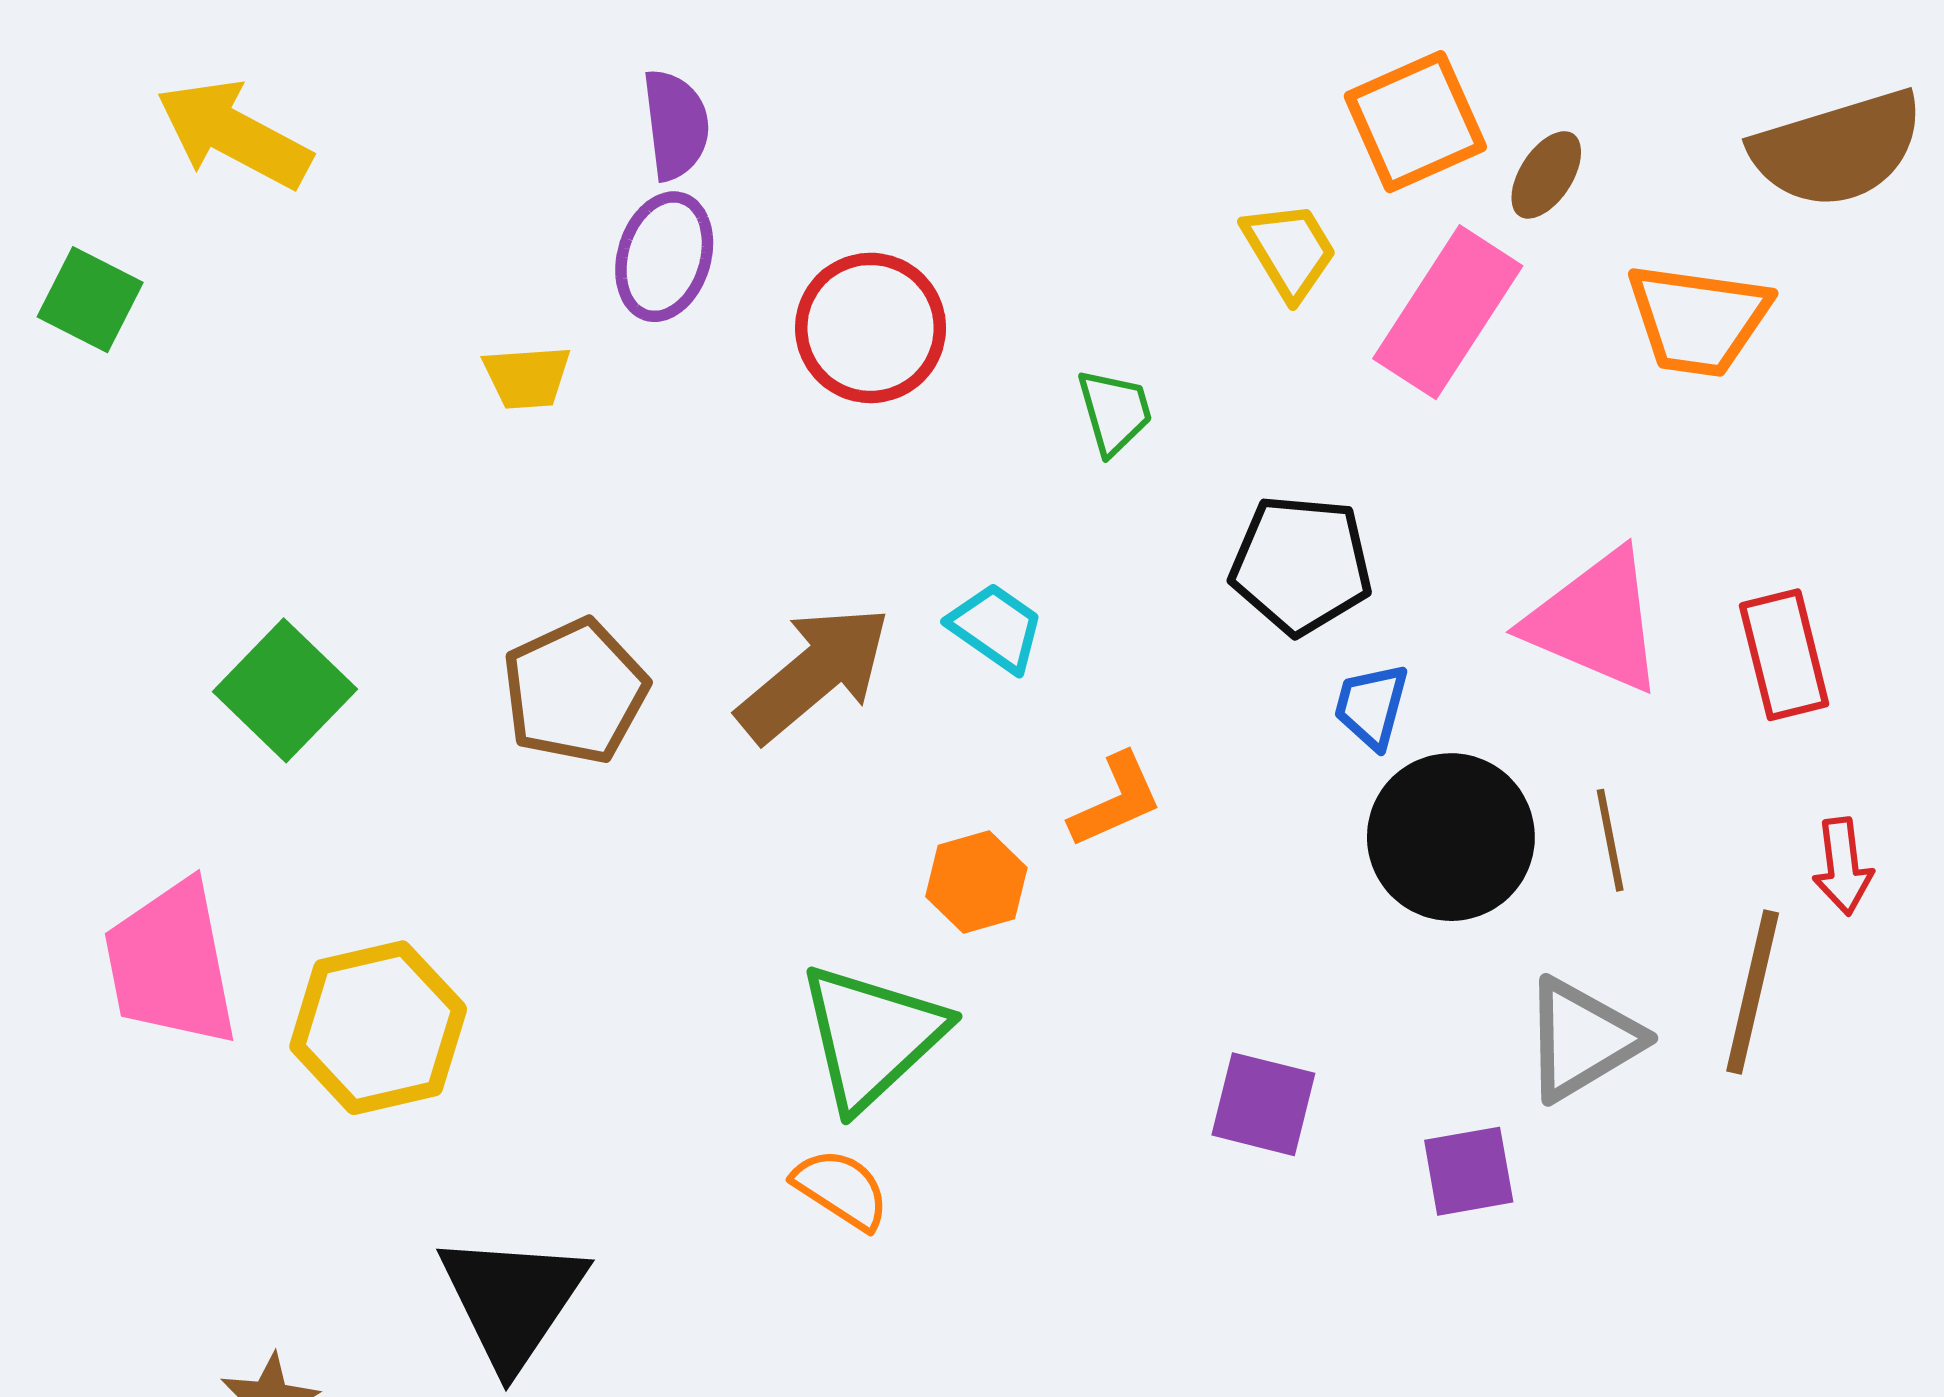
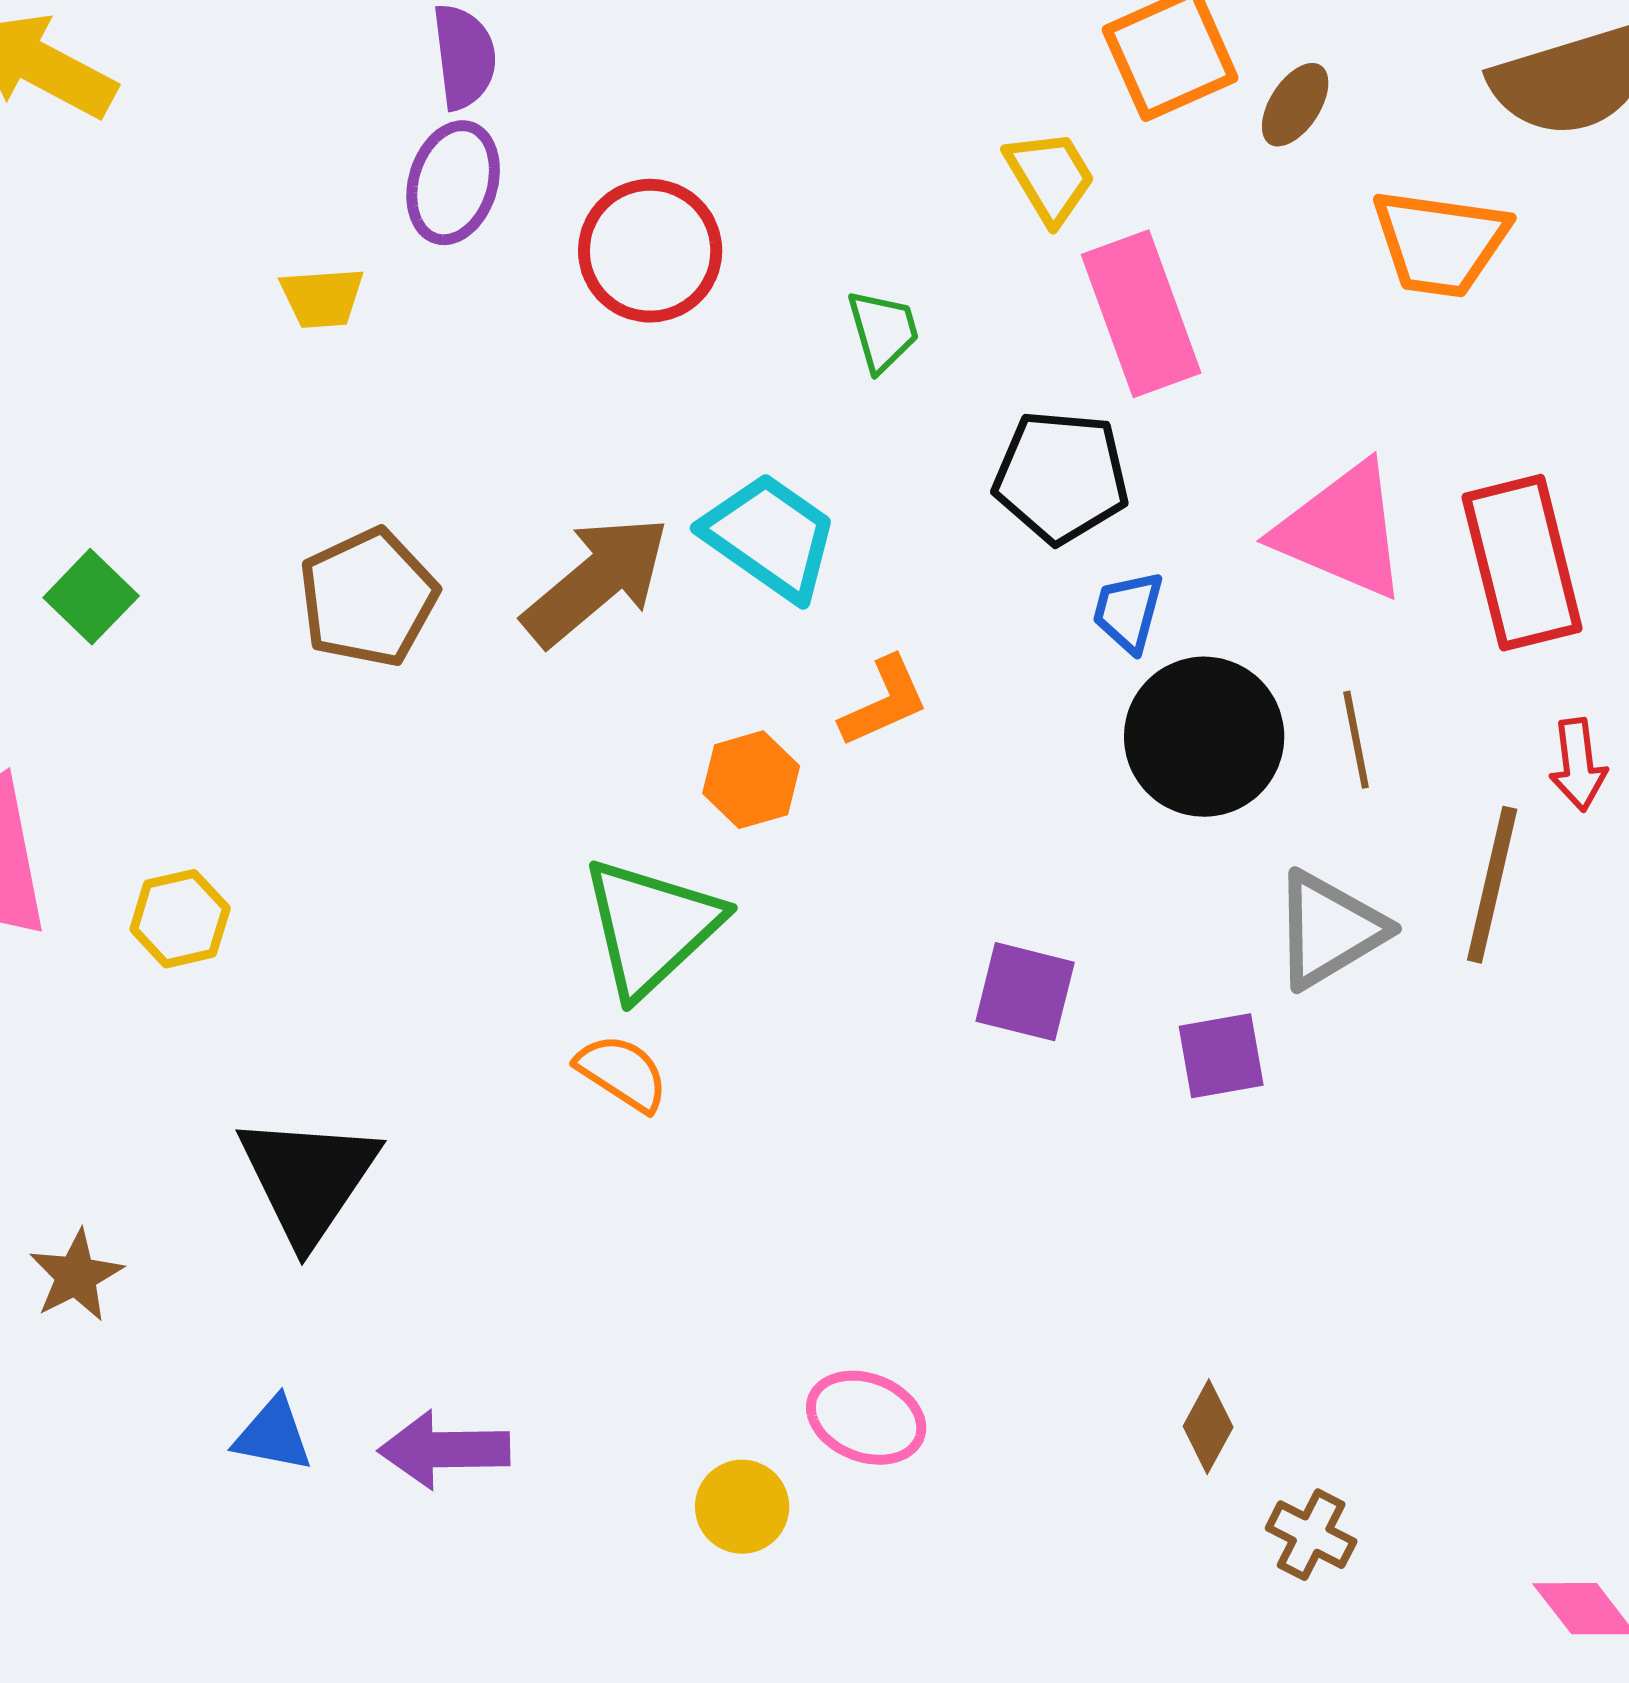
pink rectangle: (1448, 312) -> (1141, 314), moved, turned -53
cyan trapezoid: (996, 628) -> (770, 537), size x1.5
red rectangle: (1784, 655) -> (1522, 563), size x1.4
green square: (285, 690) -> (91, 597), size x0.7
yellow hexagon: (378, 1028) -> (180, 919), size x0.6

